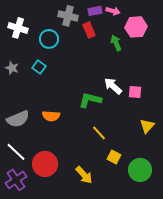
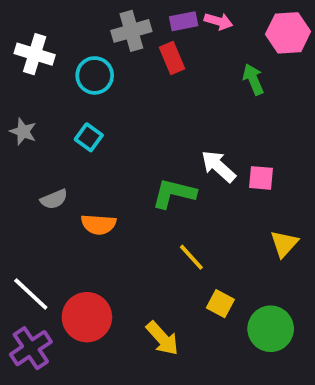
gray cross: (68, 16) -> (131, 31), turned -30
pink hexagon: (136, 27) -> (288, 33), moved
green arrow: (116, 43) -> (253, 79), moved
cyan square: (39, 67) -> (89, 137), moved
gray semicircle: (18, 119) -> (54, 199), moved, size x0.6

